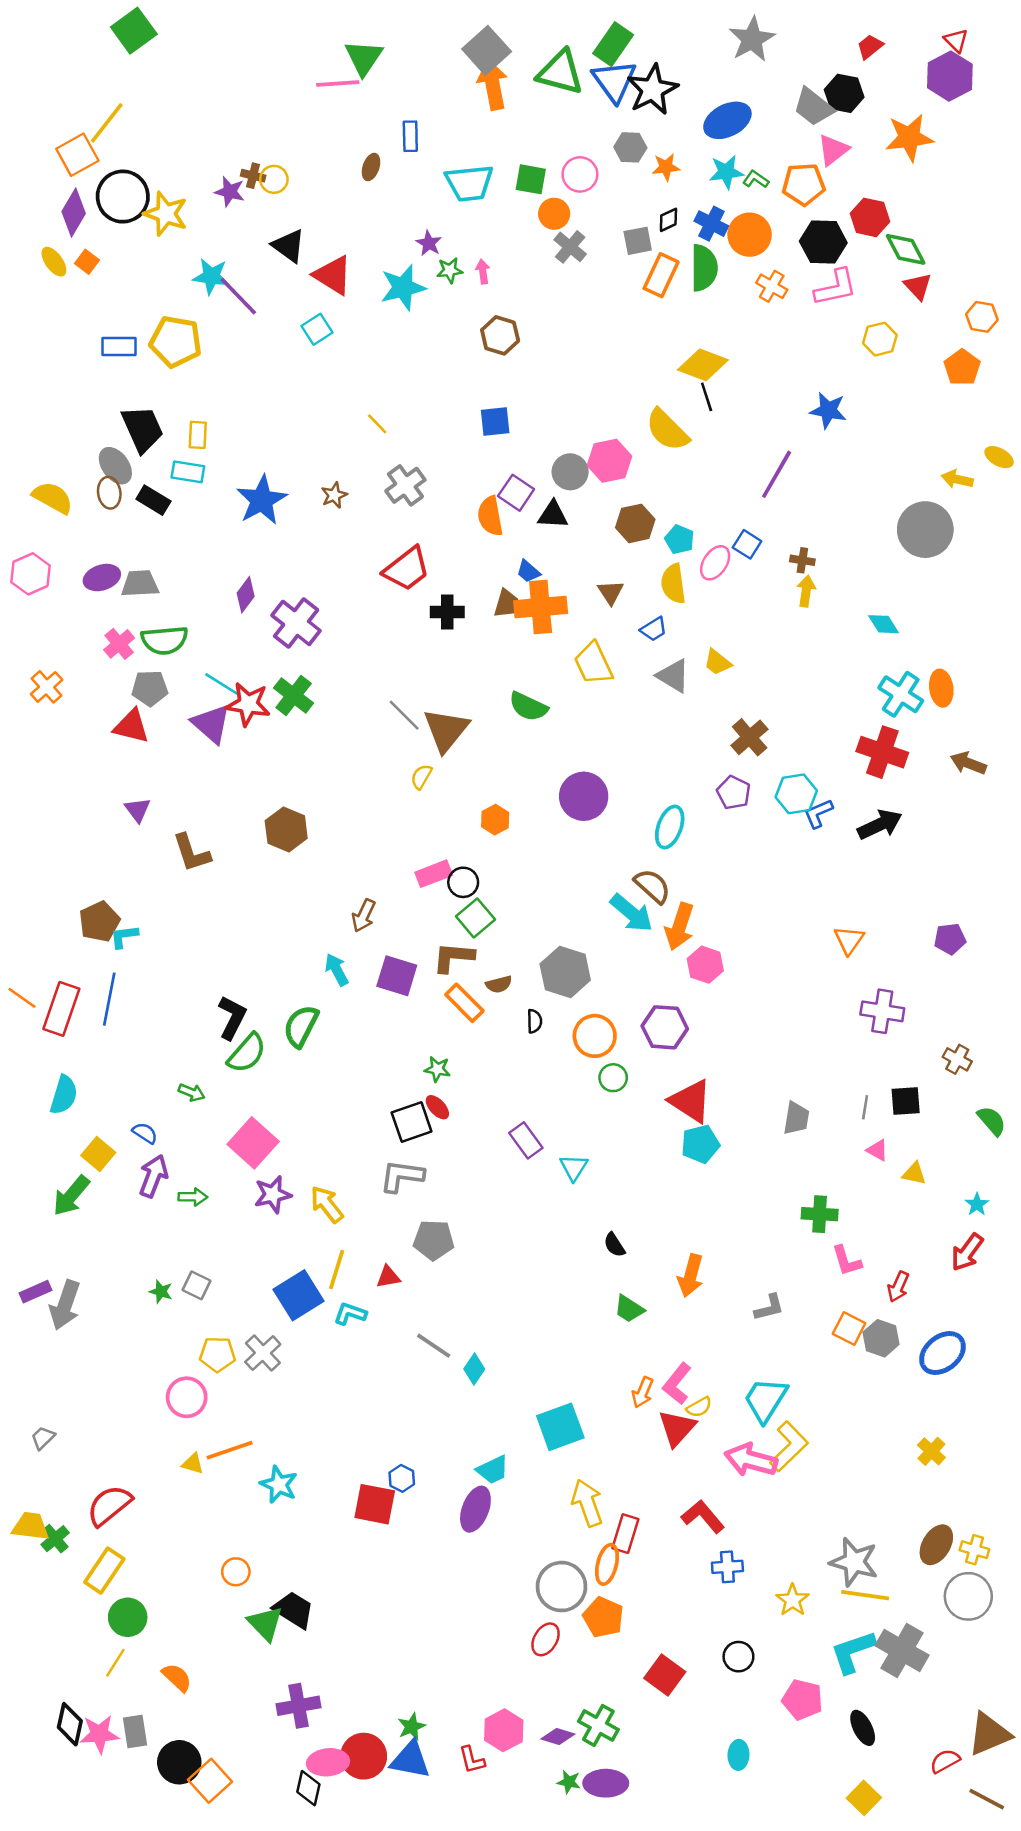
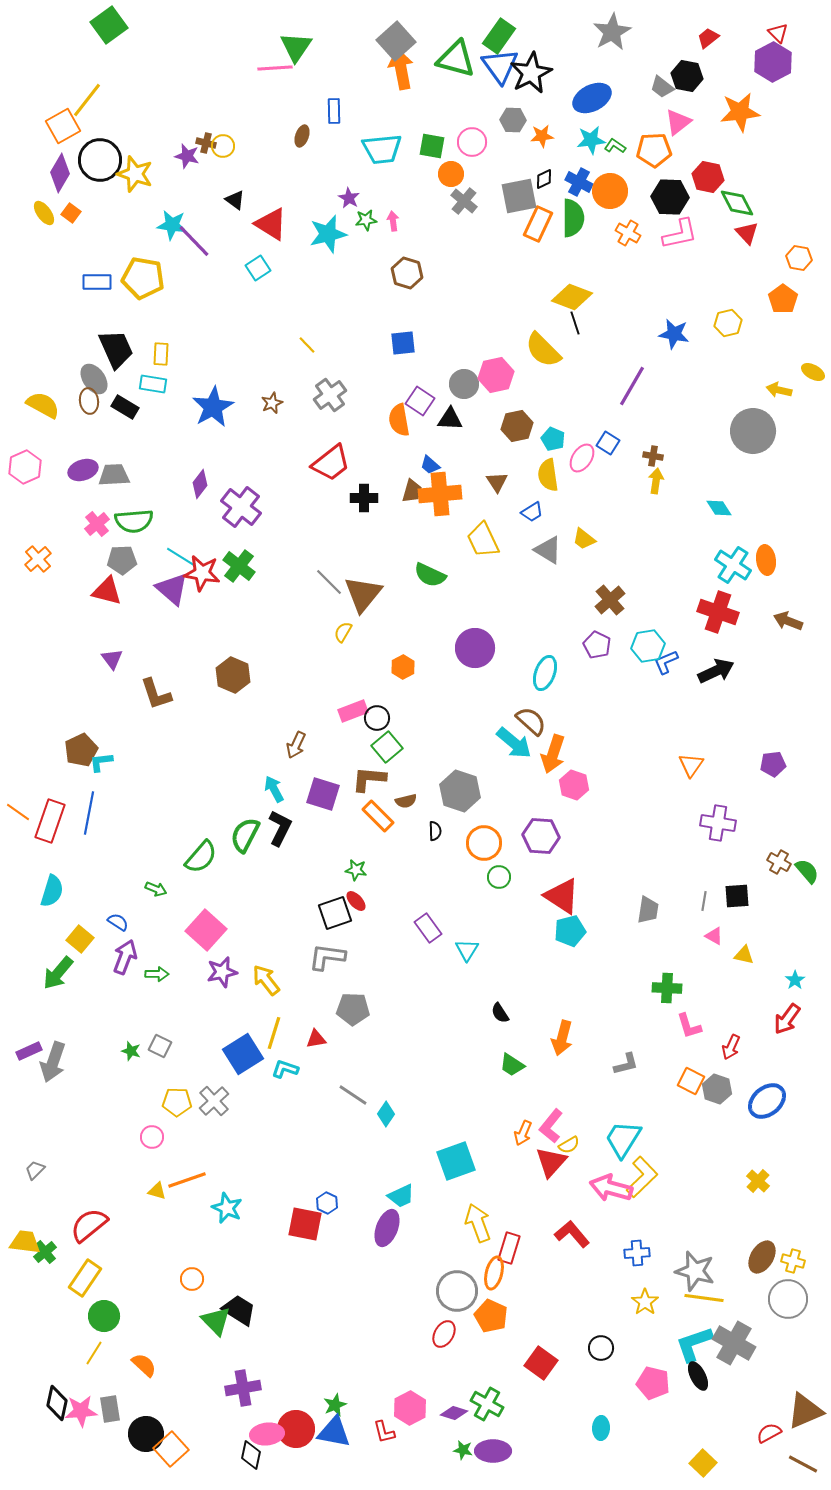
gray trapezoid: (813, 107) -> (662, 87), size x0.7
gray square: (638, 241) -> (519, 196), size x1.5
black triangle: (289, 246) -> (235, 200), size x0.7
yellow hexagon: (880, 339) -> (728, 323), moved
black L-shape: (232, 1018) -> (280, 828), moved
green semicircle: (992, 1121) -> (807, 871), moved
pink circle: (187, 1397) -> (152, 1137), size x0.7
blue cross: (727, 1567) -> (637, 1253), moved
black ellipse: (863, 1728) -> (698, 1376), moved

